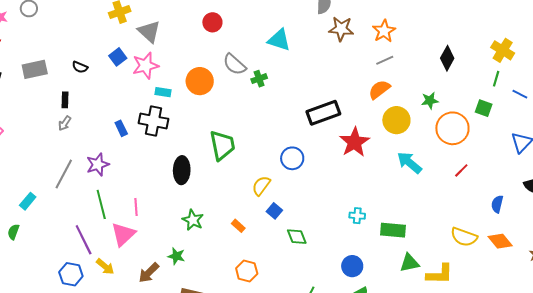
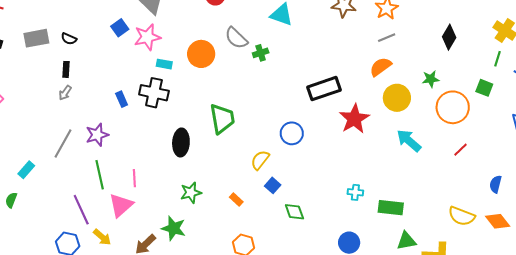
black semicircle: (80, 67) -> (69, 39), moved
green star: (193, 220) -> (191, 193), turned 30
green star: (176, 256) -> (174, 228), size x1.4

